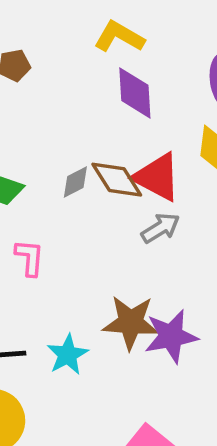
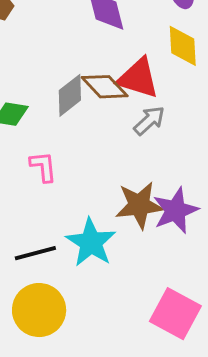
gray diamond: (75, 182) -> (70, 95), size x1.4
cyan star: (68, 355) -> (91, 242), size x1.4

